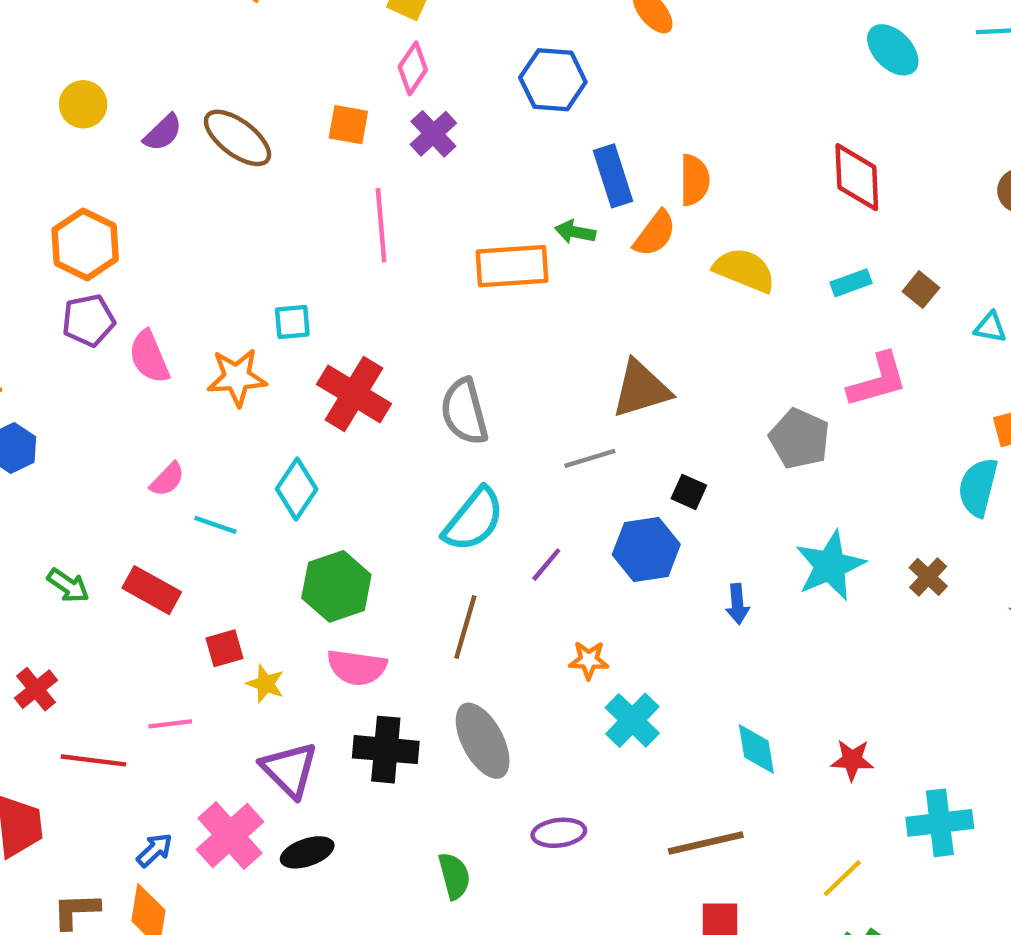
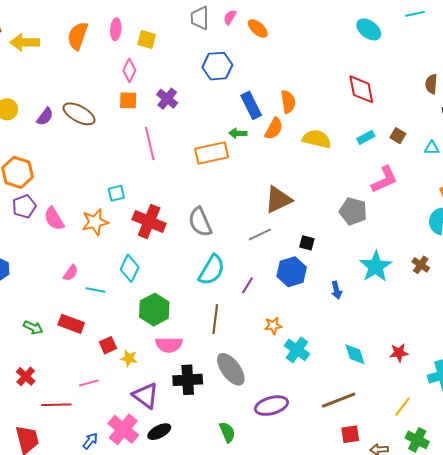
pink diamond: (413, 68) -> (129, 70), moved
purple ellipse: (559, 833) -> (271, 406), size x1.4

